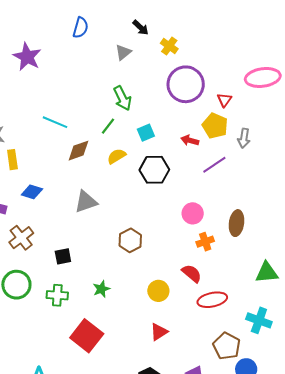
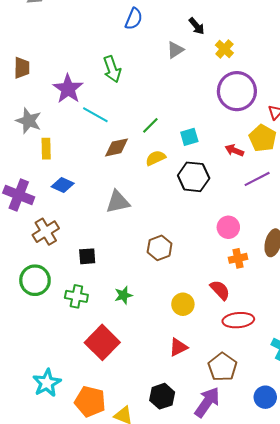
purple star: (27, 57) -> (68, 89), moved
green arrow: (122, 98) -> (112, 69), moved
brown pentagon: (227, 346) -> (222, 367), moved

